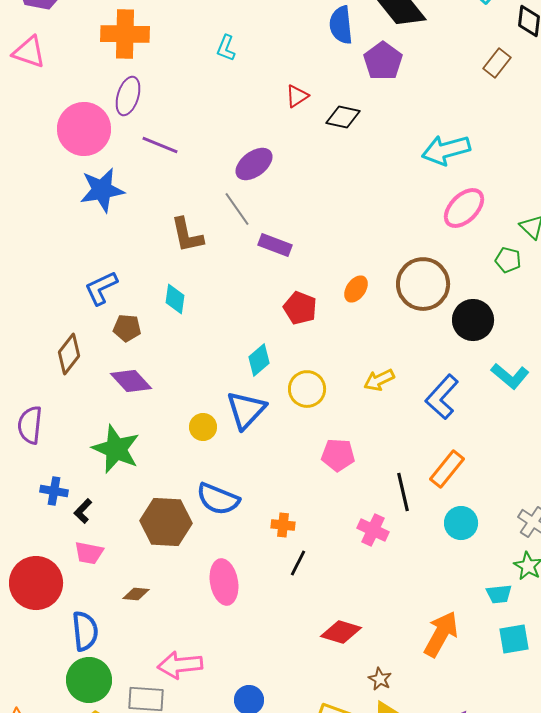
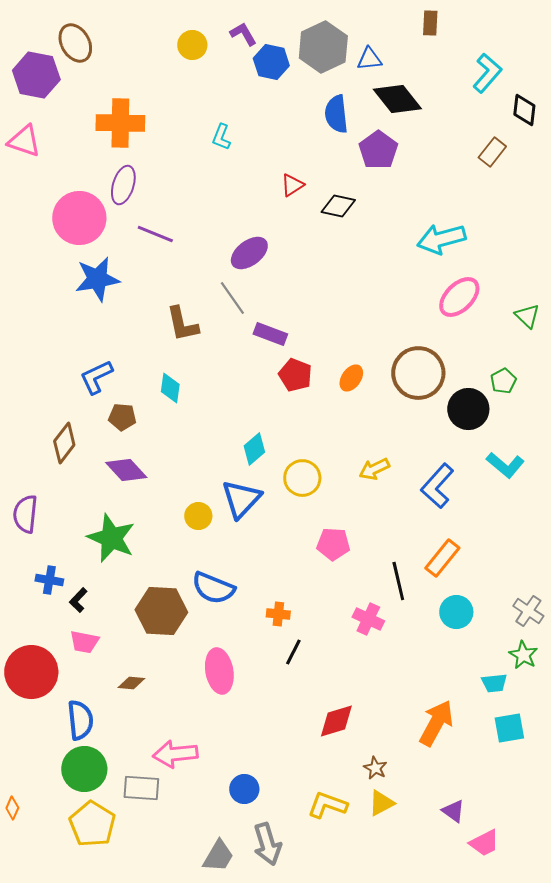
green pentagon: (508, 260) -> (503, 381), moved, turned 30
red pentagon: (300, 308) -> (295, 375), moved
red diamond: (341, 632) -> (336, 721), turned -33

